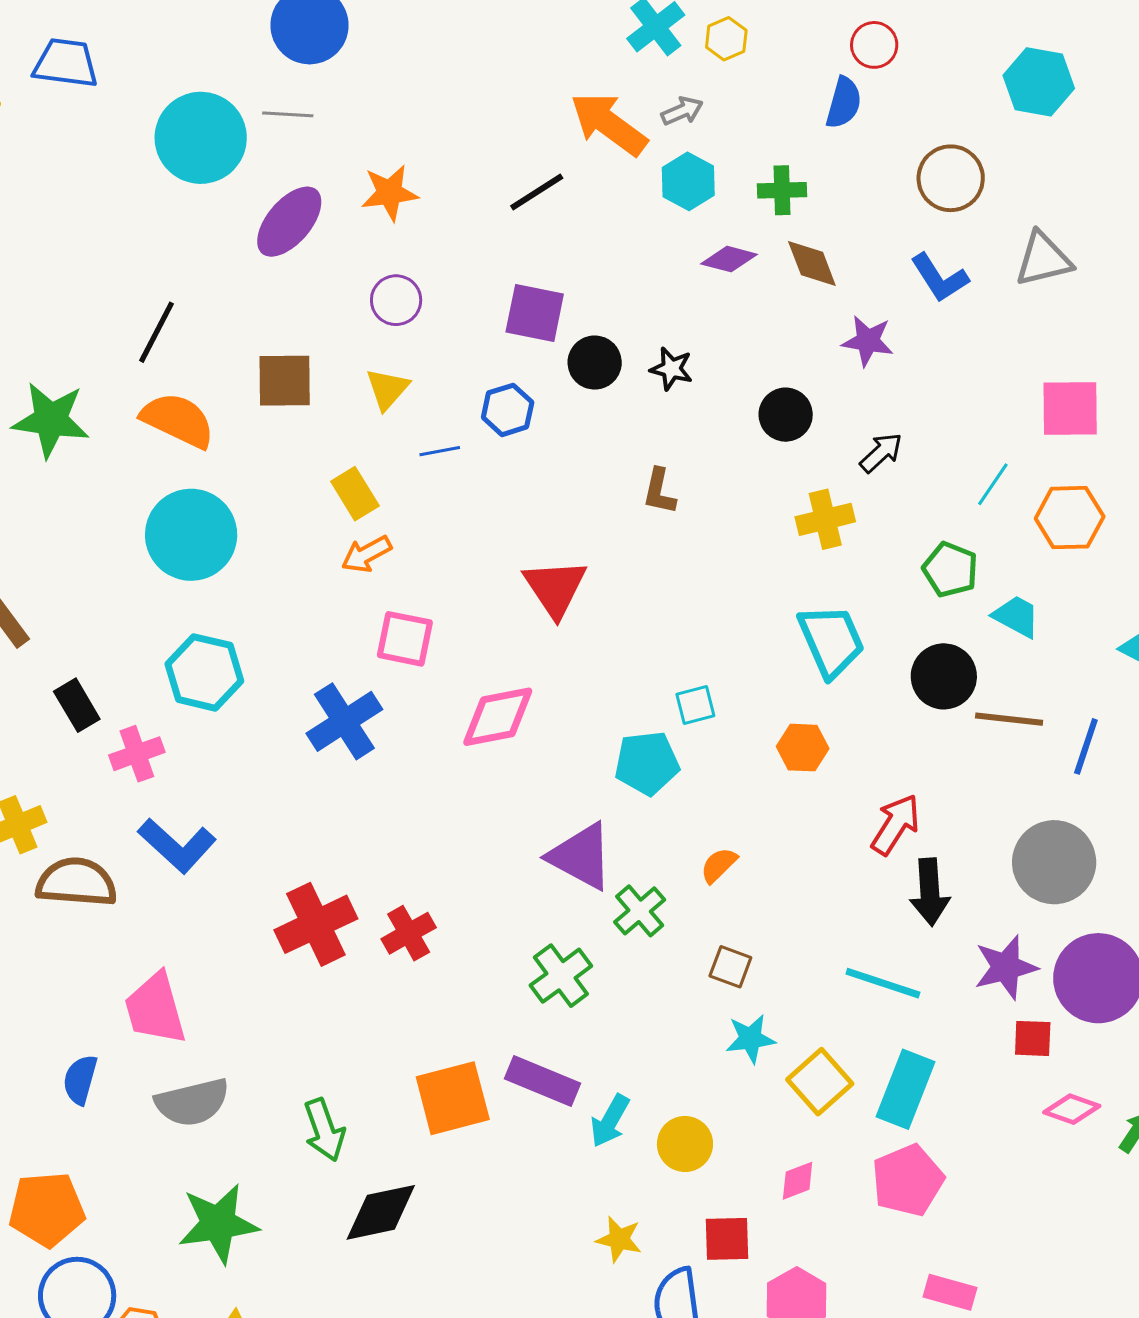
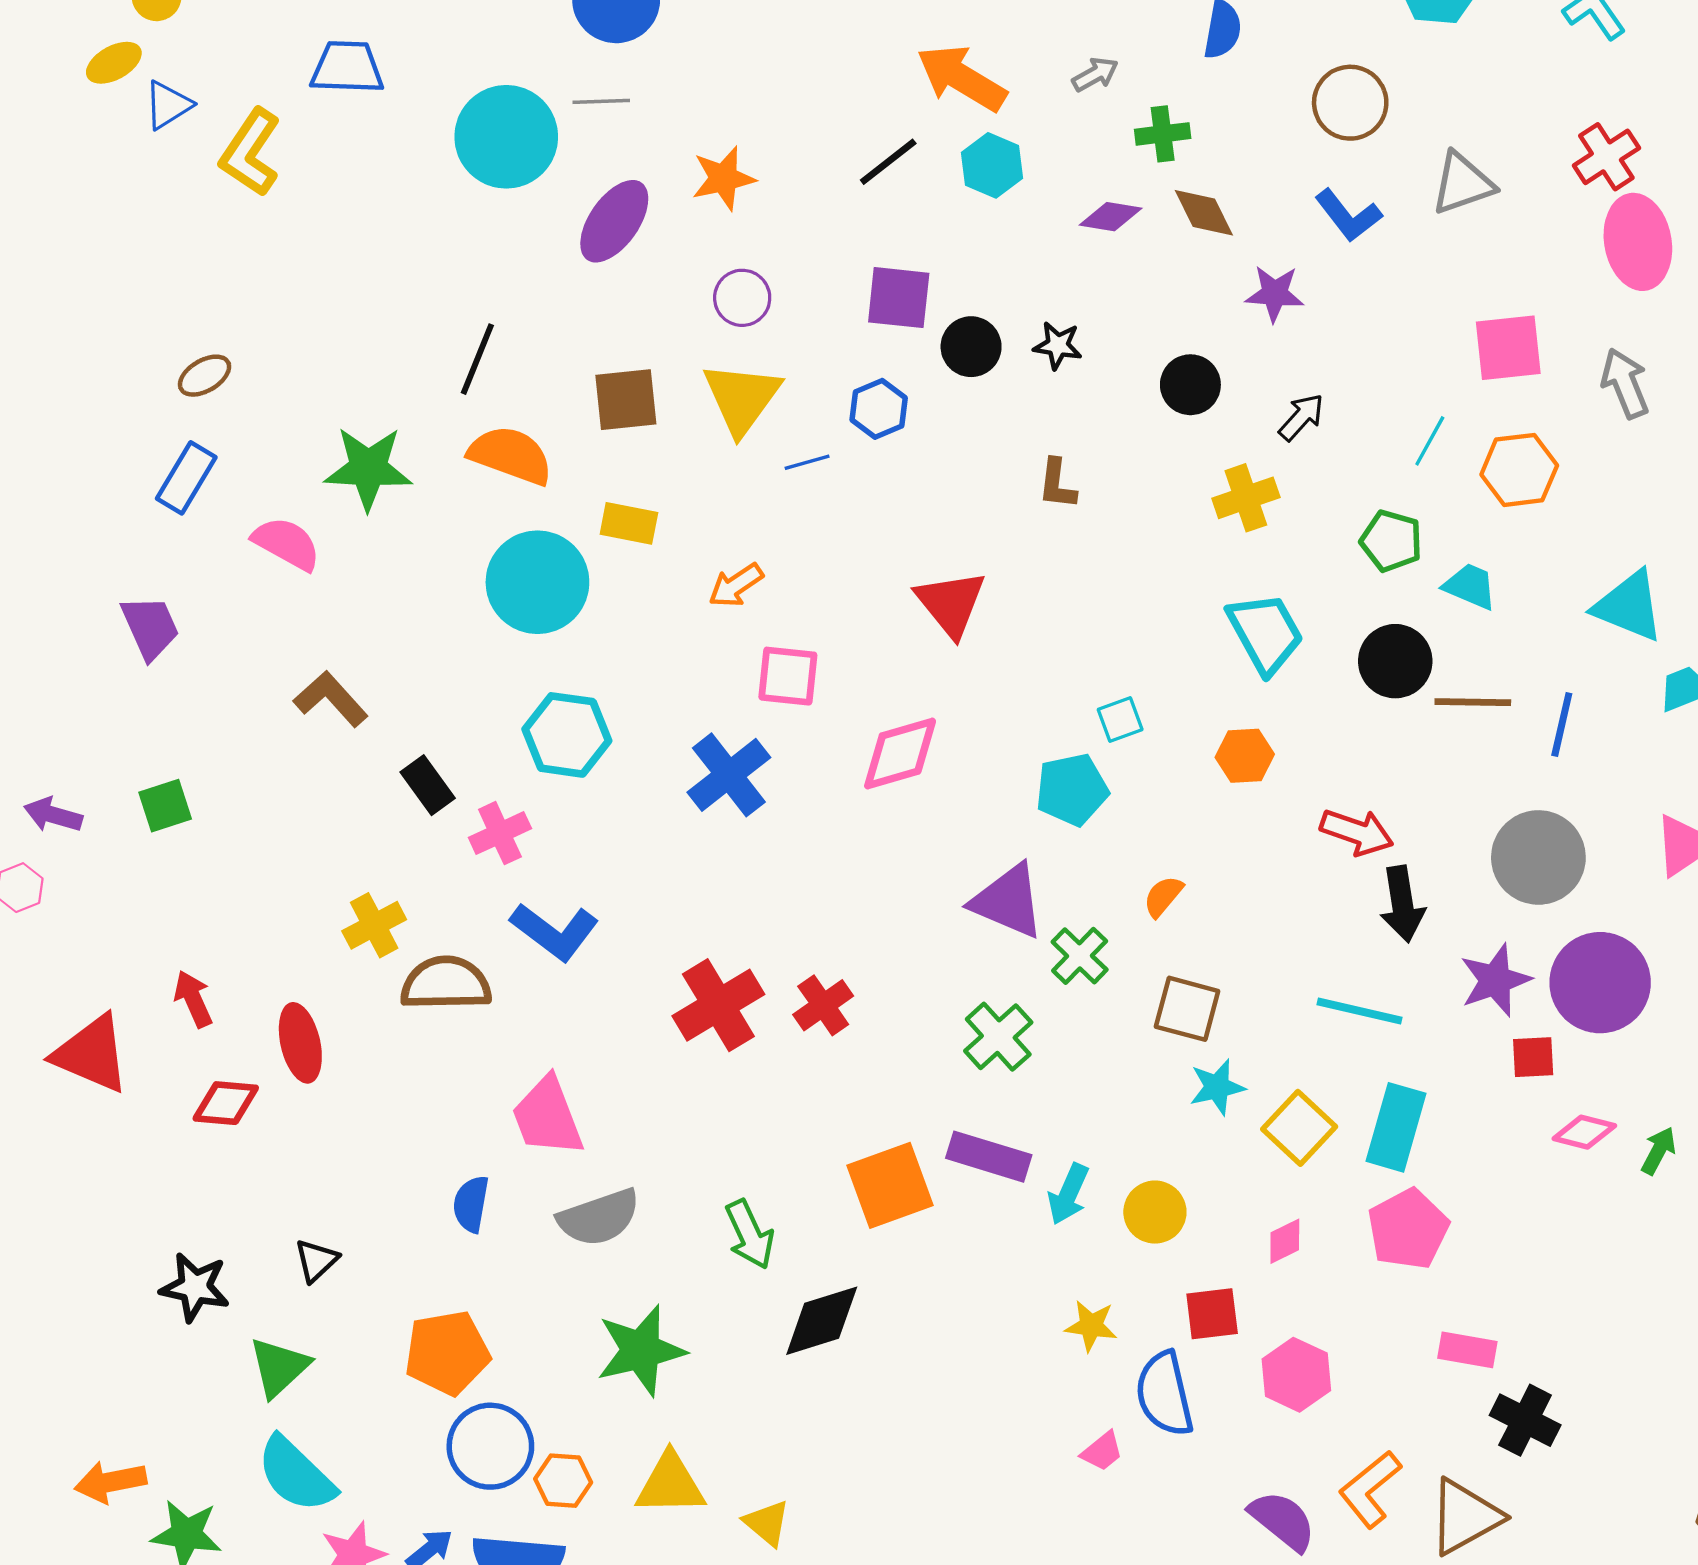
gray arrow: (682, 111) -> (1095, 74), moved
cyan hexagon: (688, 181) -> (992, 165), moved
yellow triangle: (387, 389) -> (742, 398), size x1.6
yellow rectangle: (355, 494) -> (629, 523), moved, turned -42
red arrow: (896, 825) -> (1357, 832), turned 82
brown square: (730, 967) -> (1187, 1009), size x1.4

